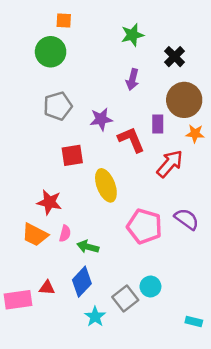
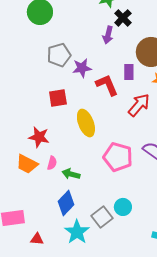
black cross: (175, 57) -> (123, 18), moved
gray pentagon: (58, 106) -> (59, 55), moved
red triangle: (47, 288) -> (37, 239), moved
cyan star: (95, 317) -> (77, 232), size x1.4

